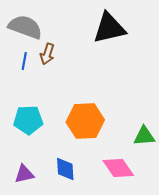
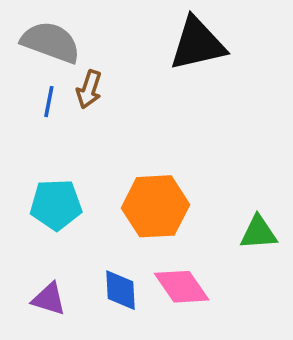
pink diamond: (118, 168) -> (182, 287), moved
purple triangle: (24, 174) -> (49, 299), turned 30

